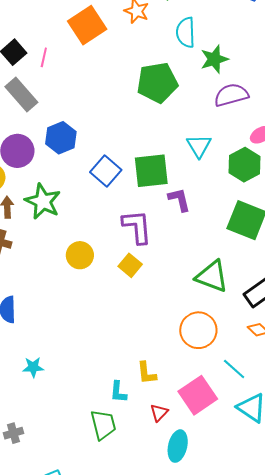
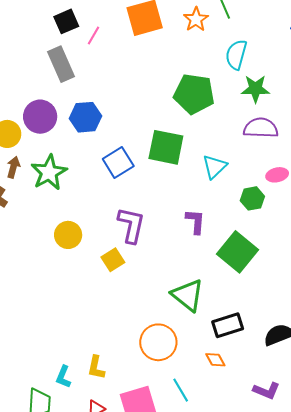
green hexagon: (245, 165) -> (252, 198), size x0.7
green square: (151, 171) -> (166, 147), moved
purple L-shape: (179, 200) -> (195, 221), moved

